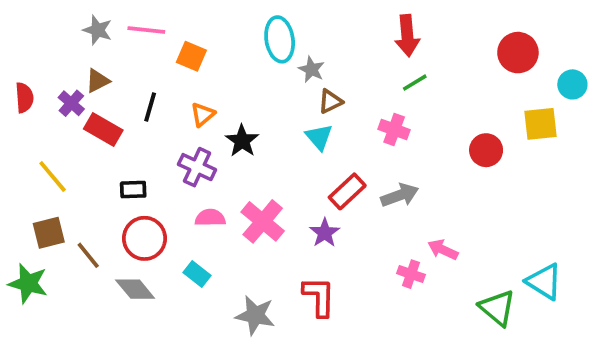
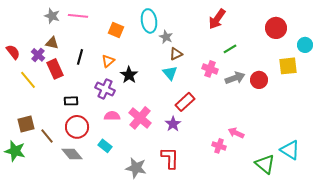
red arrow: (407, 36) -> (217, 19), turned 40
orange square: (191, 56) -> (116, 30), moved
brown triangle: (98, 81) -> (52, 43), turned 40
green line: (415, 83) -> (230, 49), moved
red semicircle: (24, 98) -> (13, 52), turned -35
red rectangle: (103, 130) -> (55, 69), turned 36
yellow line: (53, 176) -> (28, 80), moved
gray arrow: (400, 195) -> (235, 78), moved

